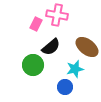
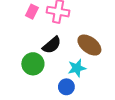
pink rectangle: (36, 24) -> (32, 12), moved

